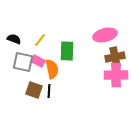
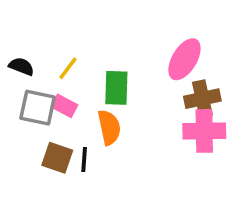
pink ellipse: (105, 35) -> (184, 59), turned -45
orange semicircle: (52, 69) -> (109, 127), moved

